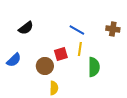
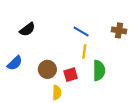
red square: (61, 54) -> (71, 75), moved

